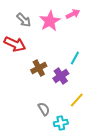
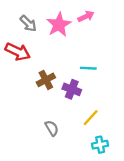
cyan line: (75, 58) -> (88, 68), turned 64
purple cross: (61, 76) -> (72, 89), turned -35
cyan cross: (61, 123) -> (100, 145), moved

